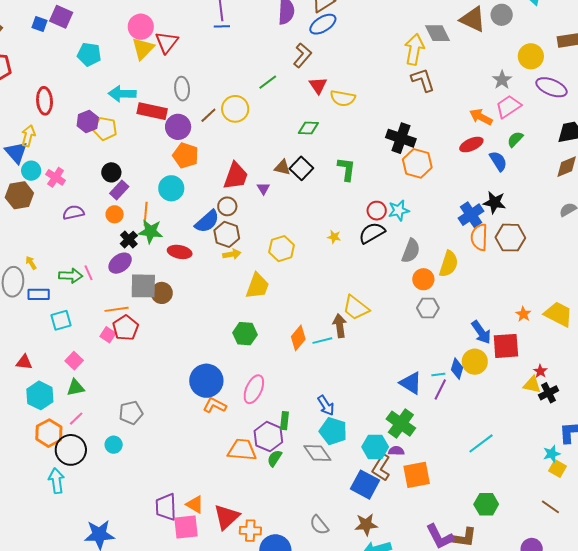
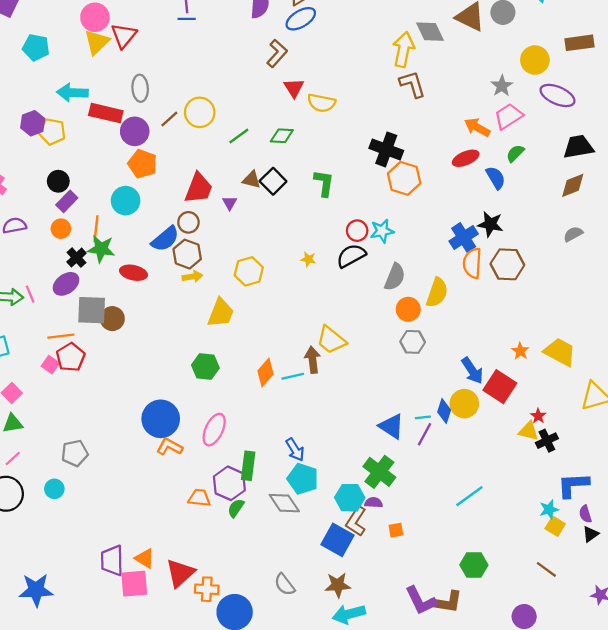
green line: (268, 82) -> (239, 136), moved
red square: (506, 346) -> (500, 387), turned 36
green rectangle: (285, 421) -> (248, 466), size x1.4
orange trapezoid: (242, 450) -> (199, 498), size x0.7
orange square: (417, 475) -> (396, 530), size x0.5

